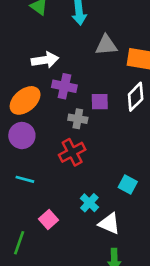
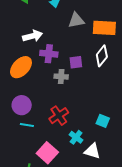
purple circle: (22, 136) -> (22, 105), moved
red cross: (72, 152) -> (59, 116), moved
pink square: (48, 220) -> (47, 153), size x1.5

